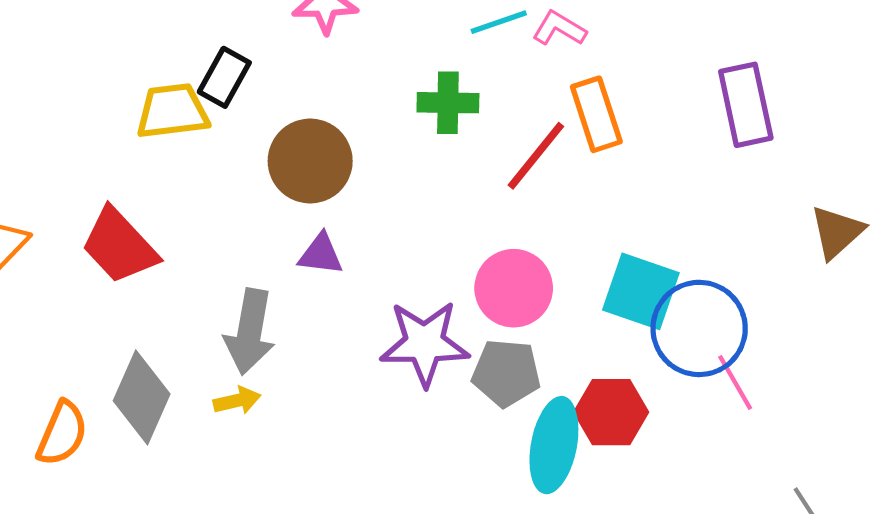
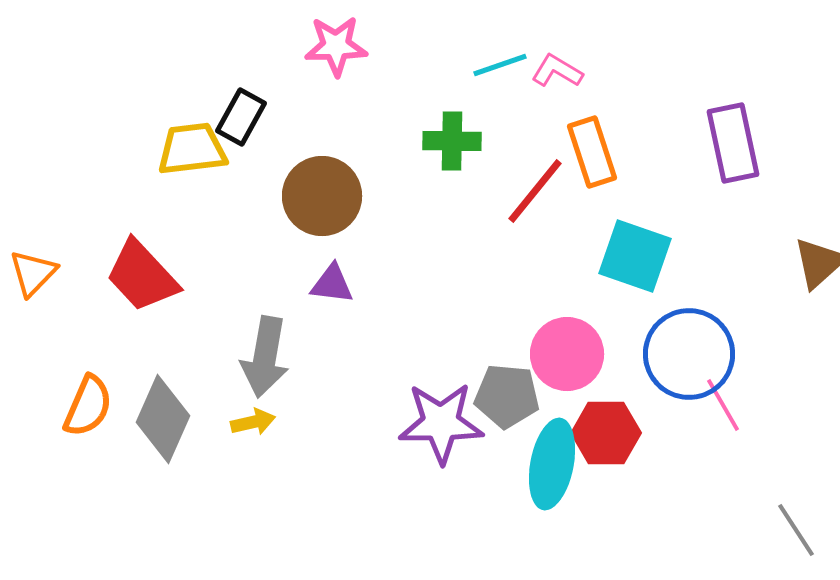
pink circle: (514, 288) -> (567, 354), moved
cyan square: (641, 291) -> (635, 256), moved
purple star: (425, 343) -> (441, 423), moved
orange semicircle: (62, 433) -> (88, 406), moved

